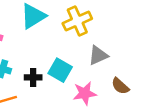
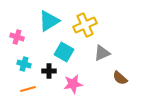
cyan square: (60, 70) -> (64, 52), moved
pink star: (85, 93) -> (73, 84), moved

